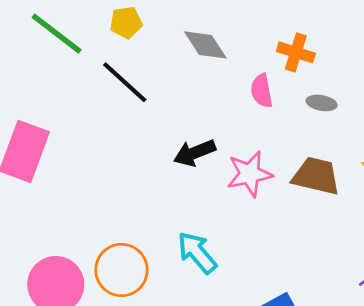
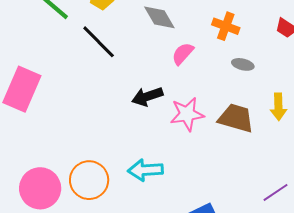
pink semicircle: (262, 91) -> (183, 54), moved, turned 50
cyan arrow: (197, 253) -> (145, 170), turned -56

